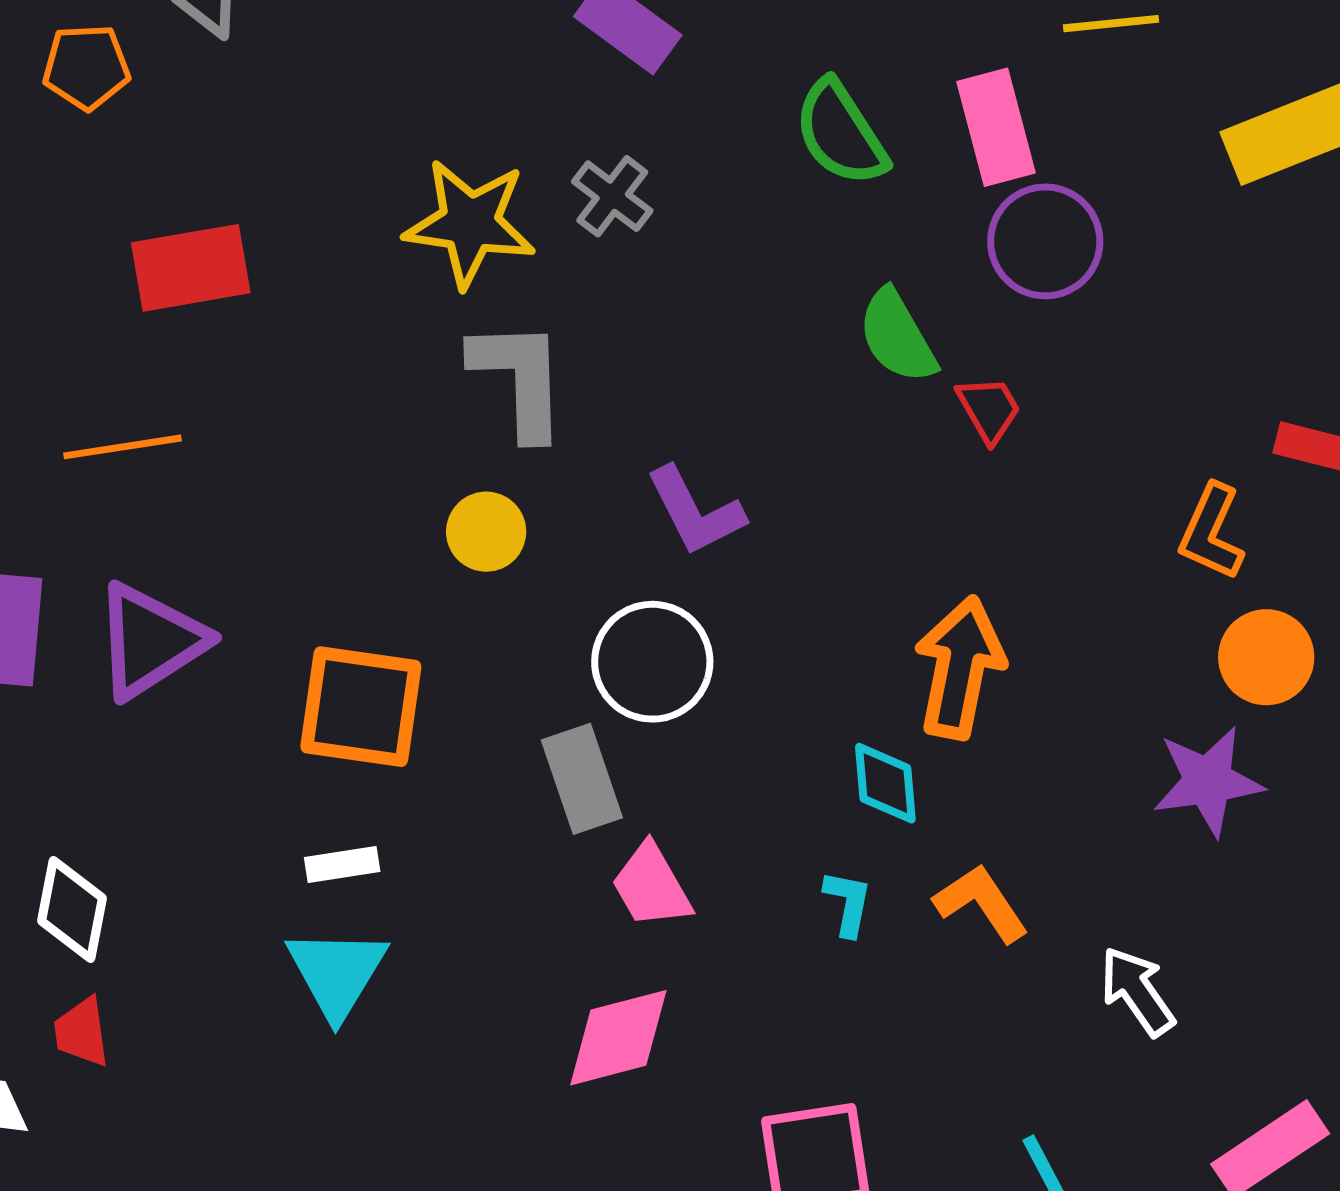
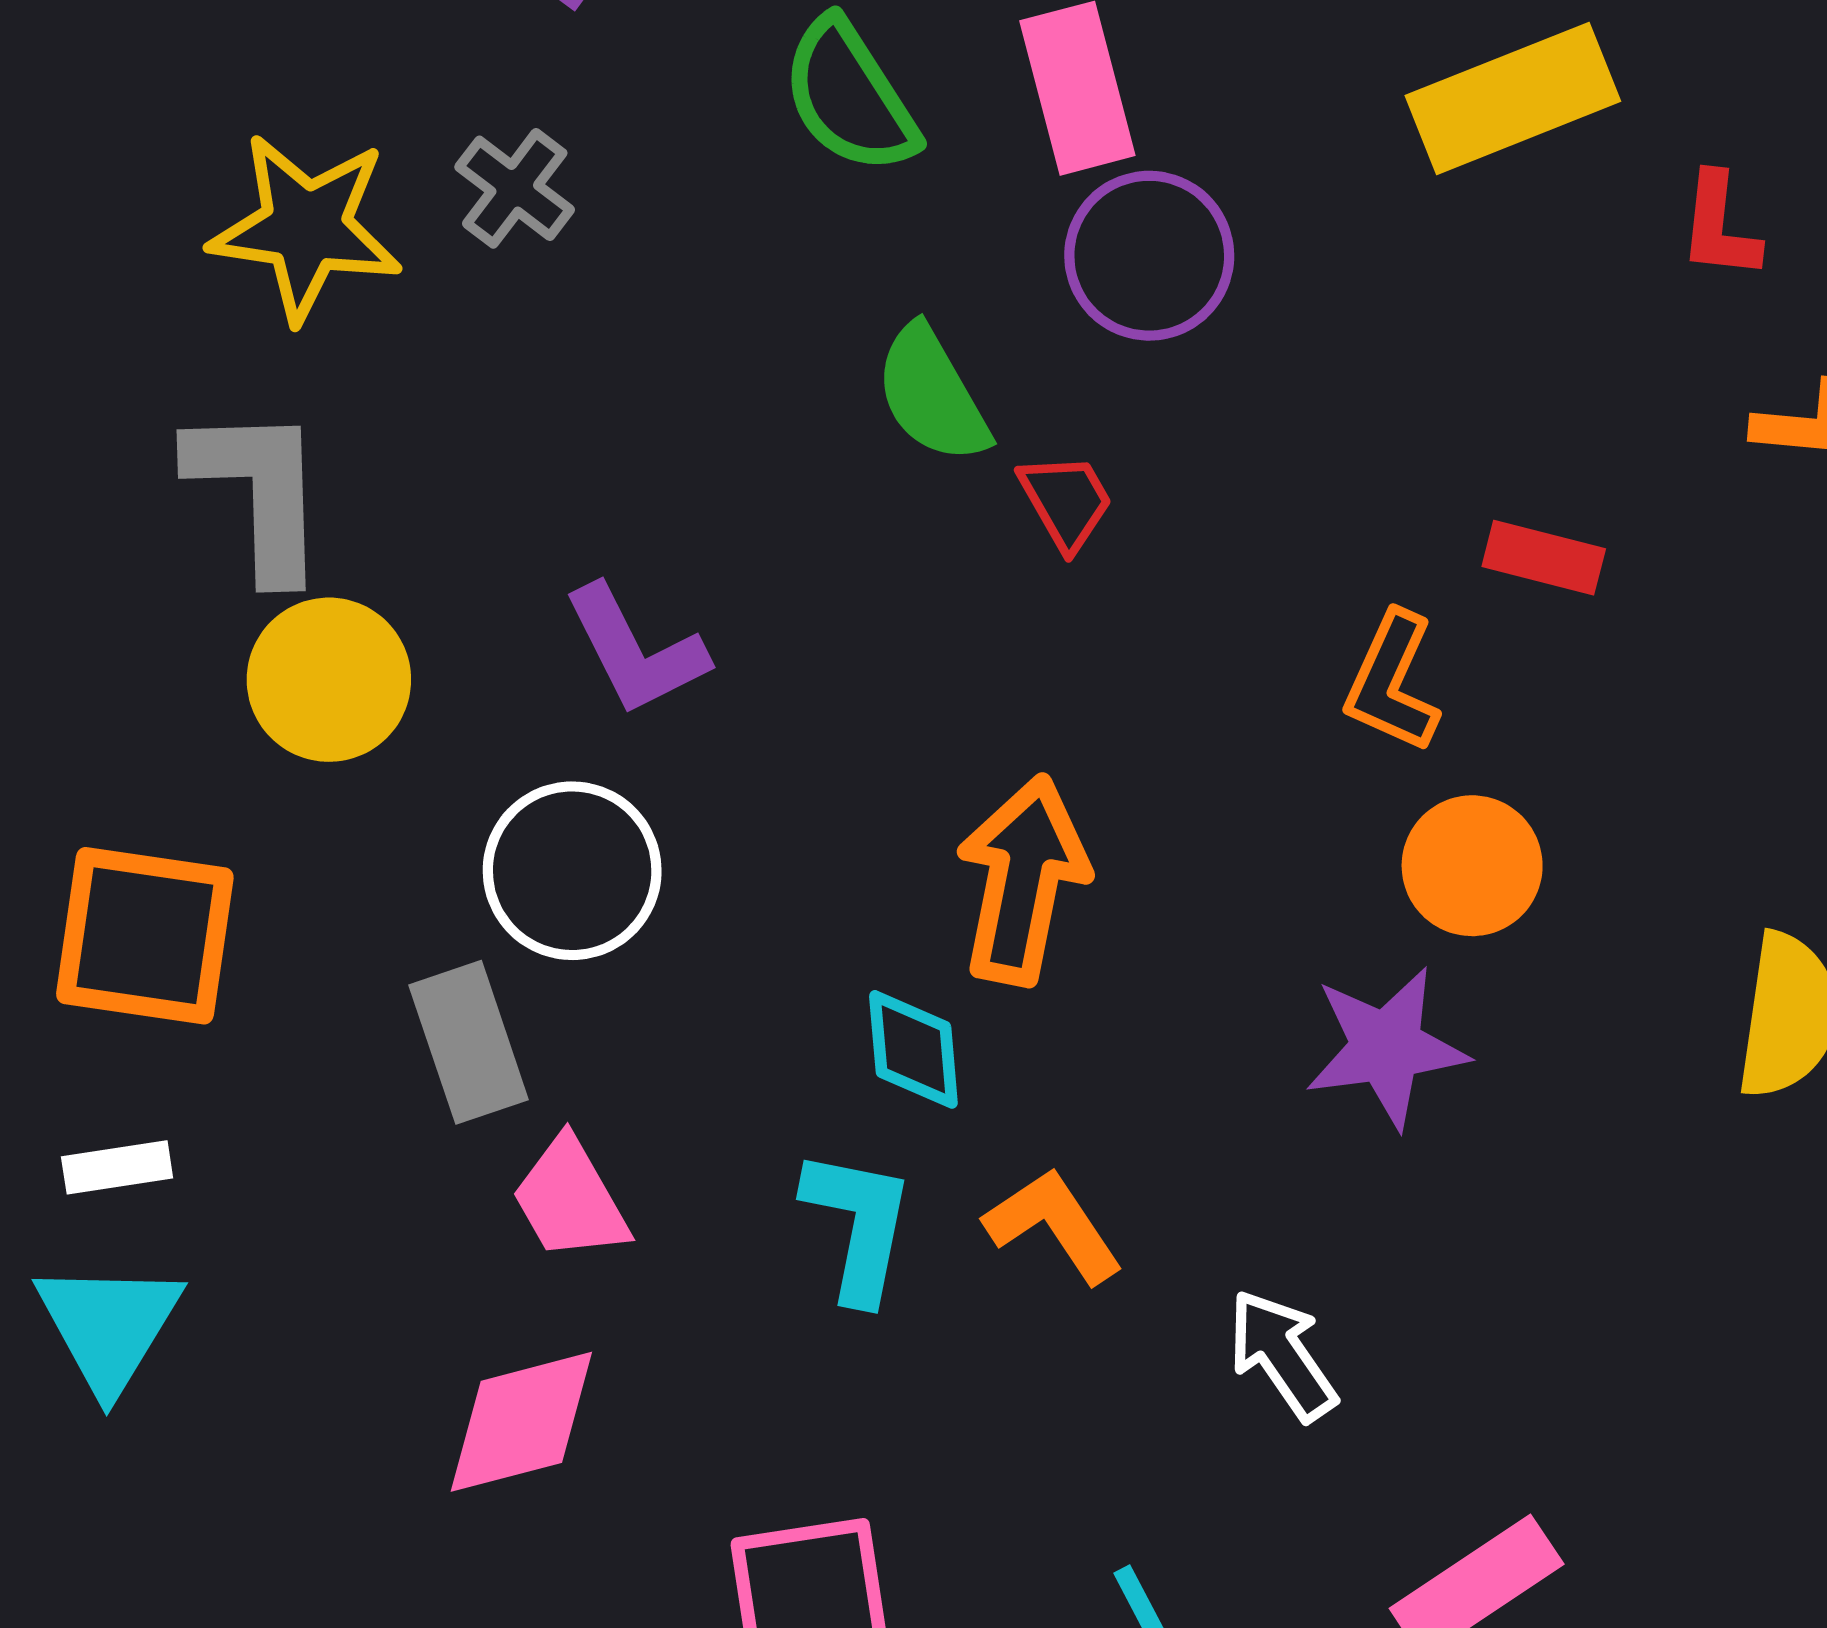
gray L-shape: (519, 379) -> (259, 492), moved
yellow circle: (486, 532) -> (329, 680), size x1.4
cyan L-shape: (848, 903) -> (858, 1225), size x1.6

